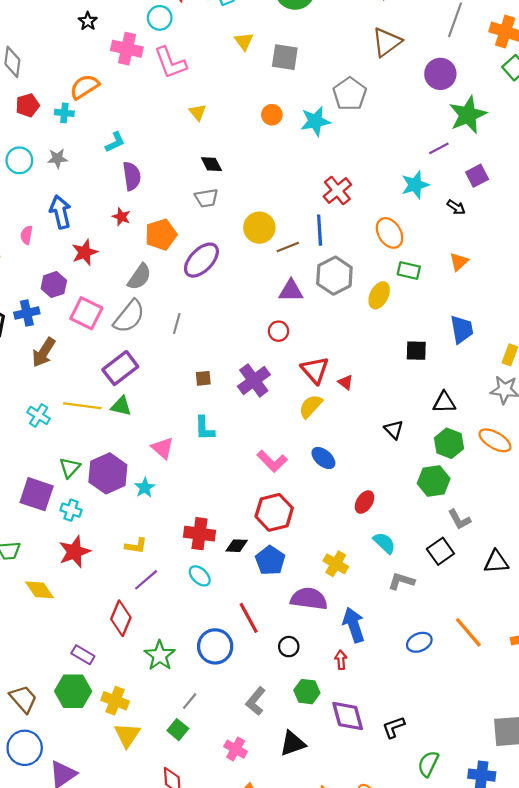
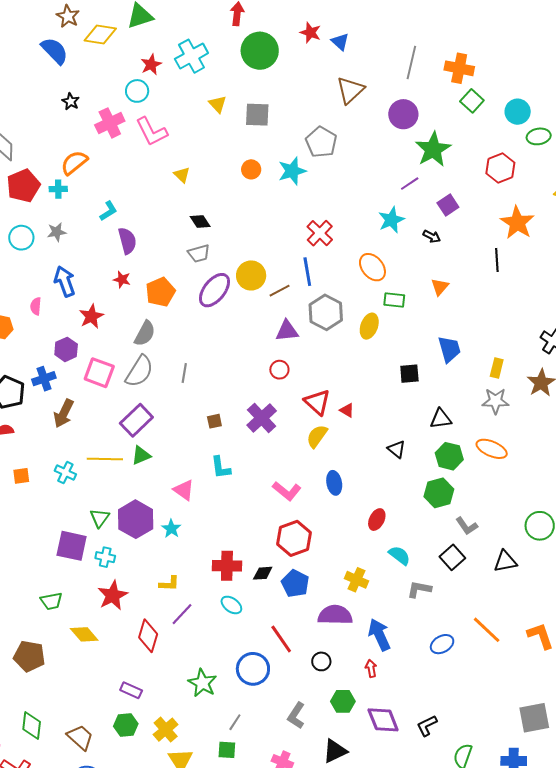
pink cross: (127, 49) -> (110, 123), turned -32
red pentagon: (28, 105) -> (23, 186), size x1.5
purple ellipse: (201, 260) -> (214, 290), moved
green triangle: (121, 406) -> (141, 455), turned -30
blue ellipse: (323, 458) -> (334, 483), turned 45
red diamond: (121, 618) -> (148, 636), moved
green hexagon: (73, 691) -> (126, 725), size x0.7
yellow cross: (115, 701) -> (166, 730), turned 35
green square: (178, 730) -> (227, 750), turned -30

